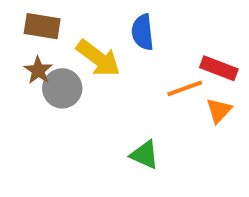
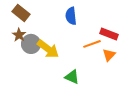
brown rectangle: (42, 26) -> (21, 13), turned 30
yellow arrow: (98, 58) -> (48, 49), moved

